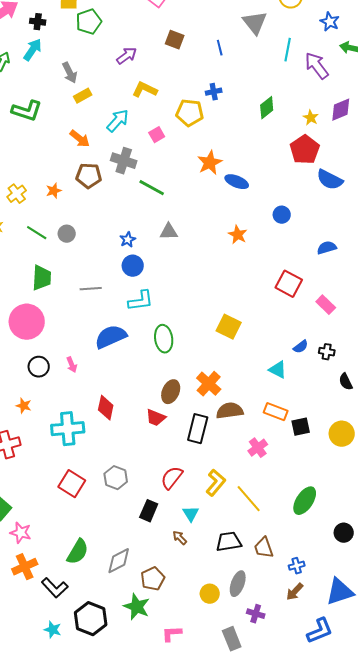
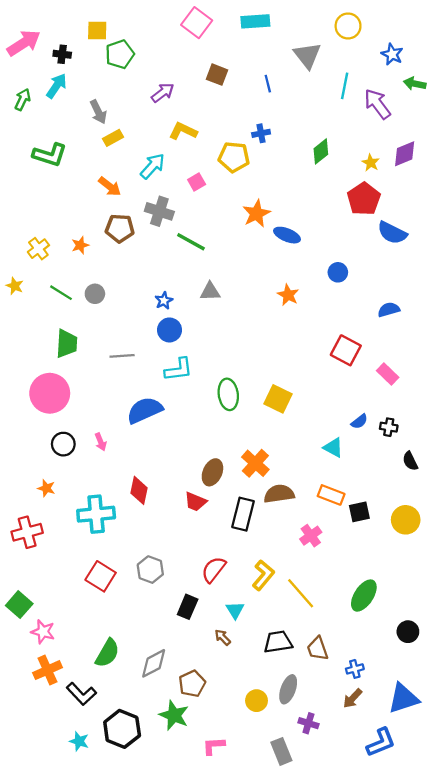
green ellipse: (164, 339) -> (228, 394), moved

